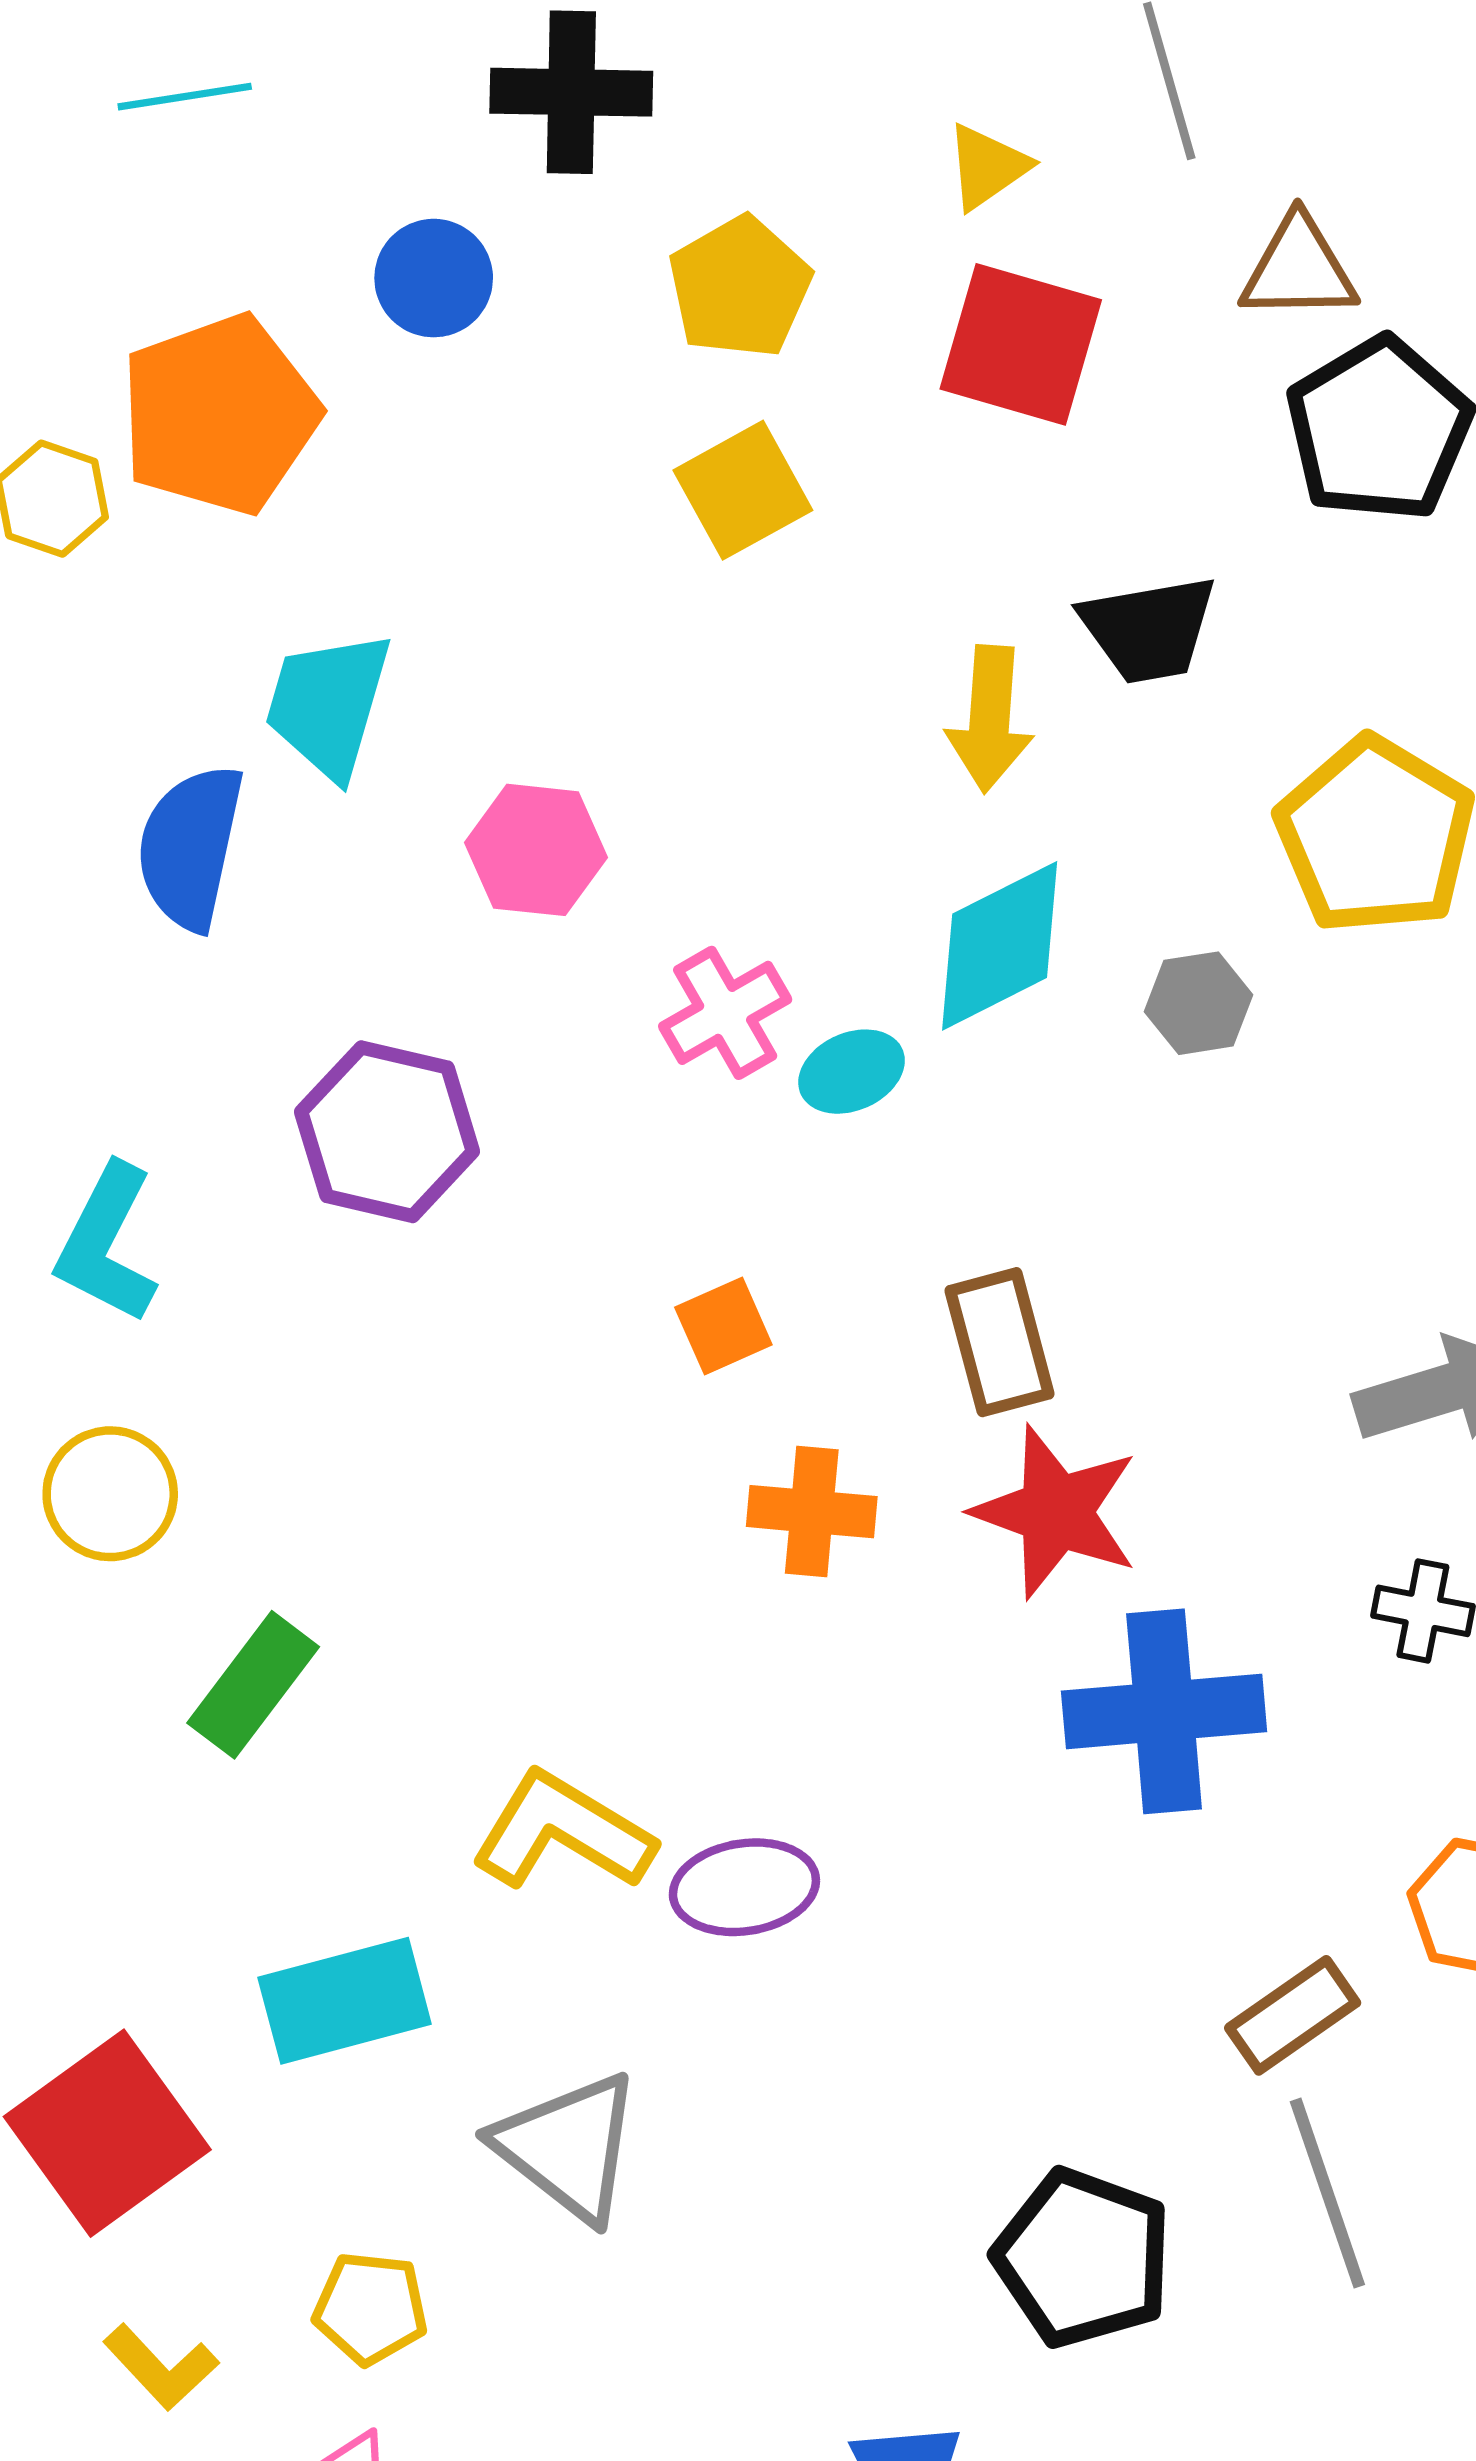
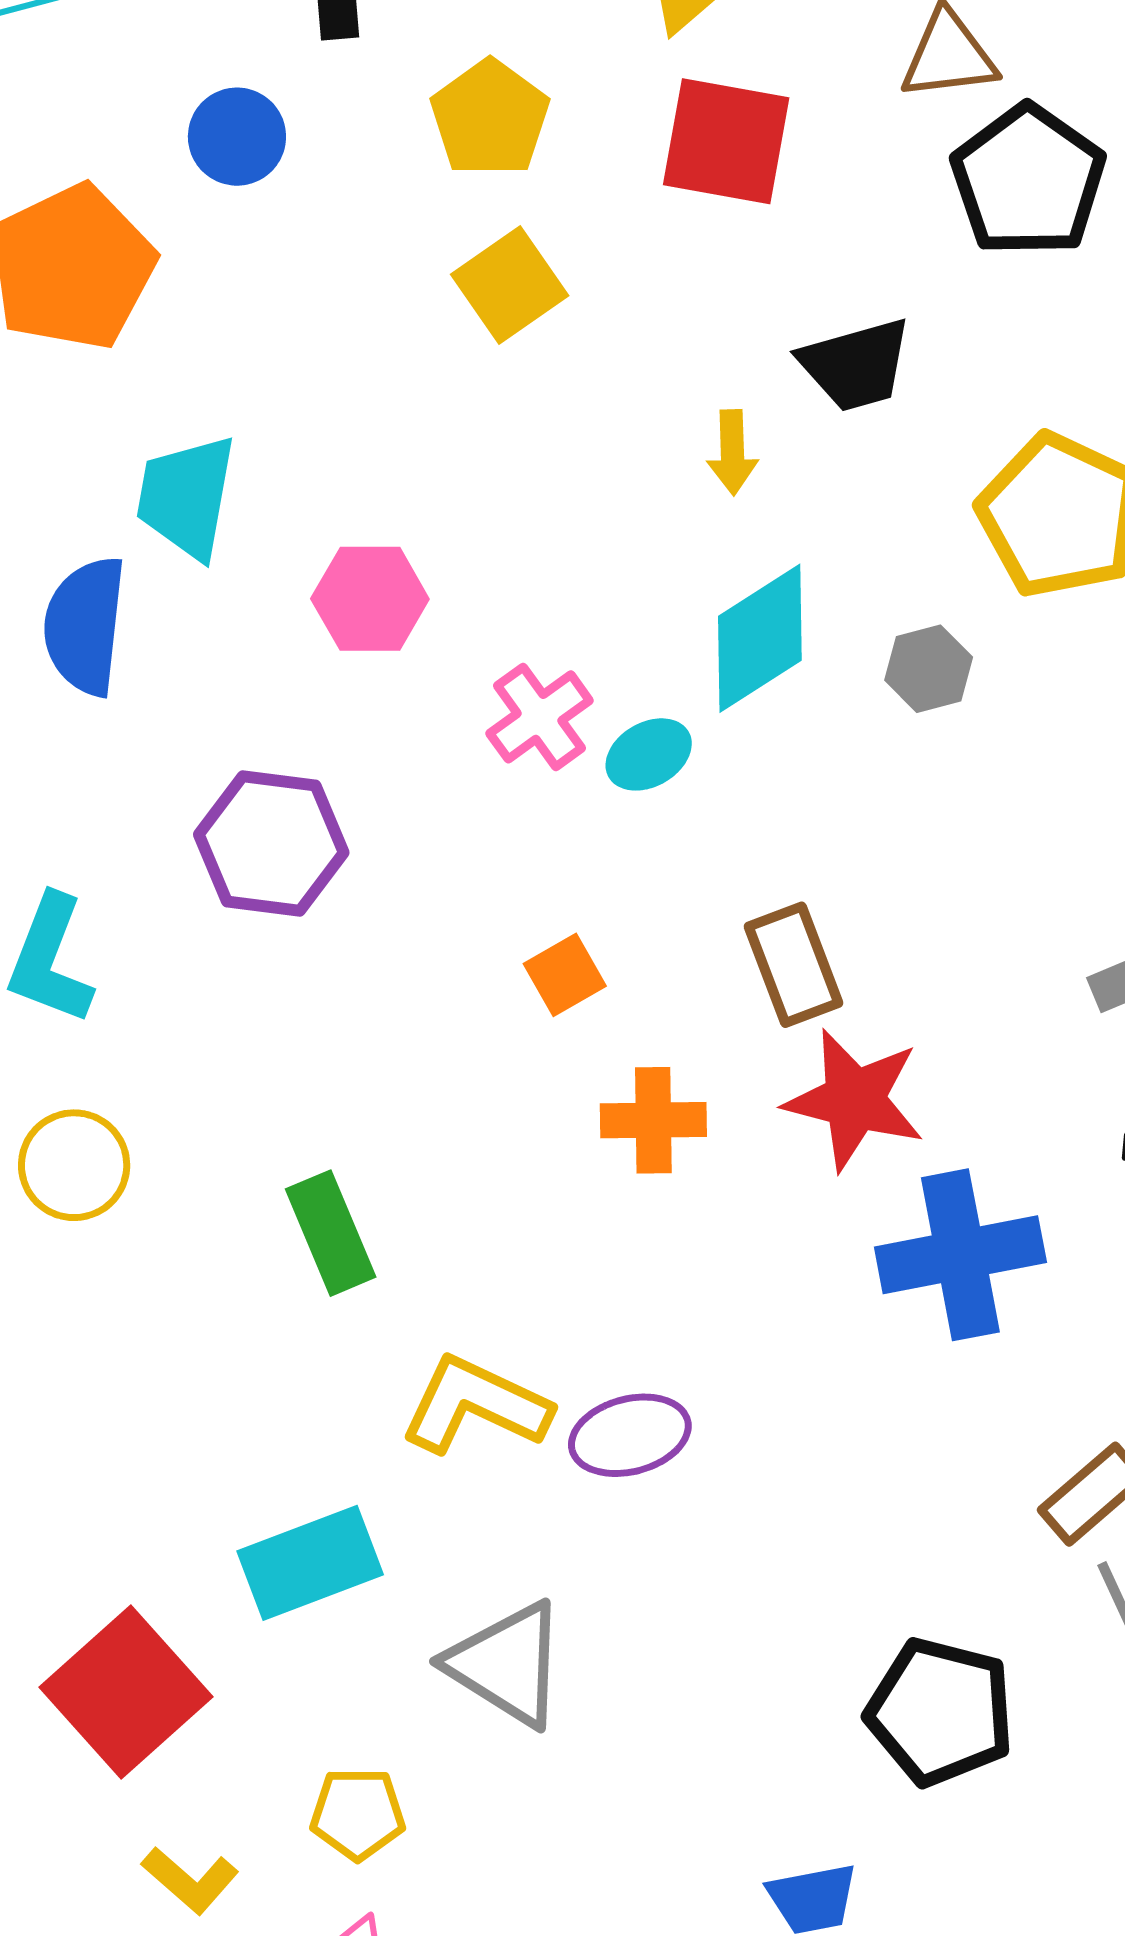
yellow arrow: (990, 719) -> (732, 452), size x0.7
green rectangle: (253, 1685) -> (331, 1233), moved, turned -54

